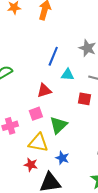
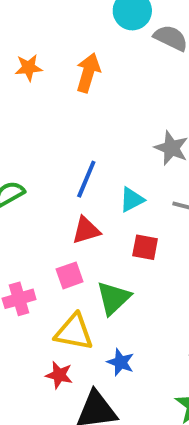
blue line: (53, 56) -> (86, 179), moved
cyan triangle: (67, 75) -> (132, 200), turned -32
red square: (84, 99) -> (145, 247), moved

